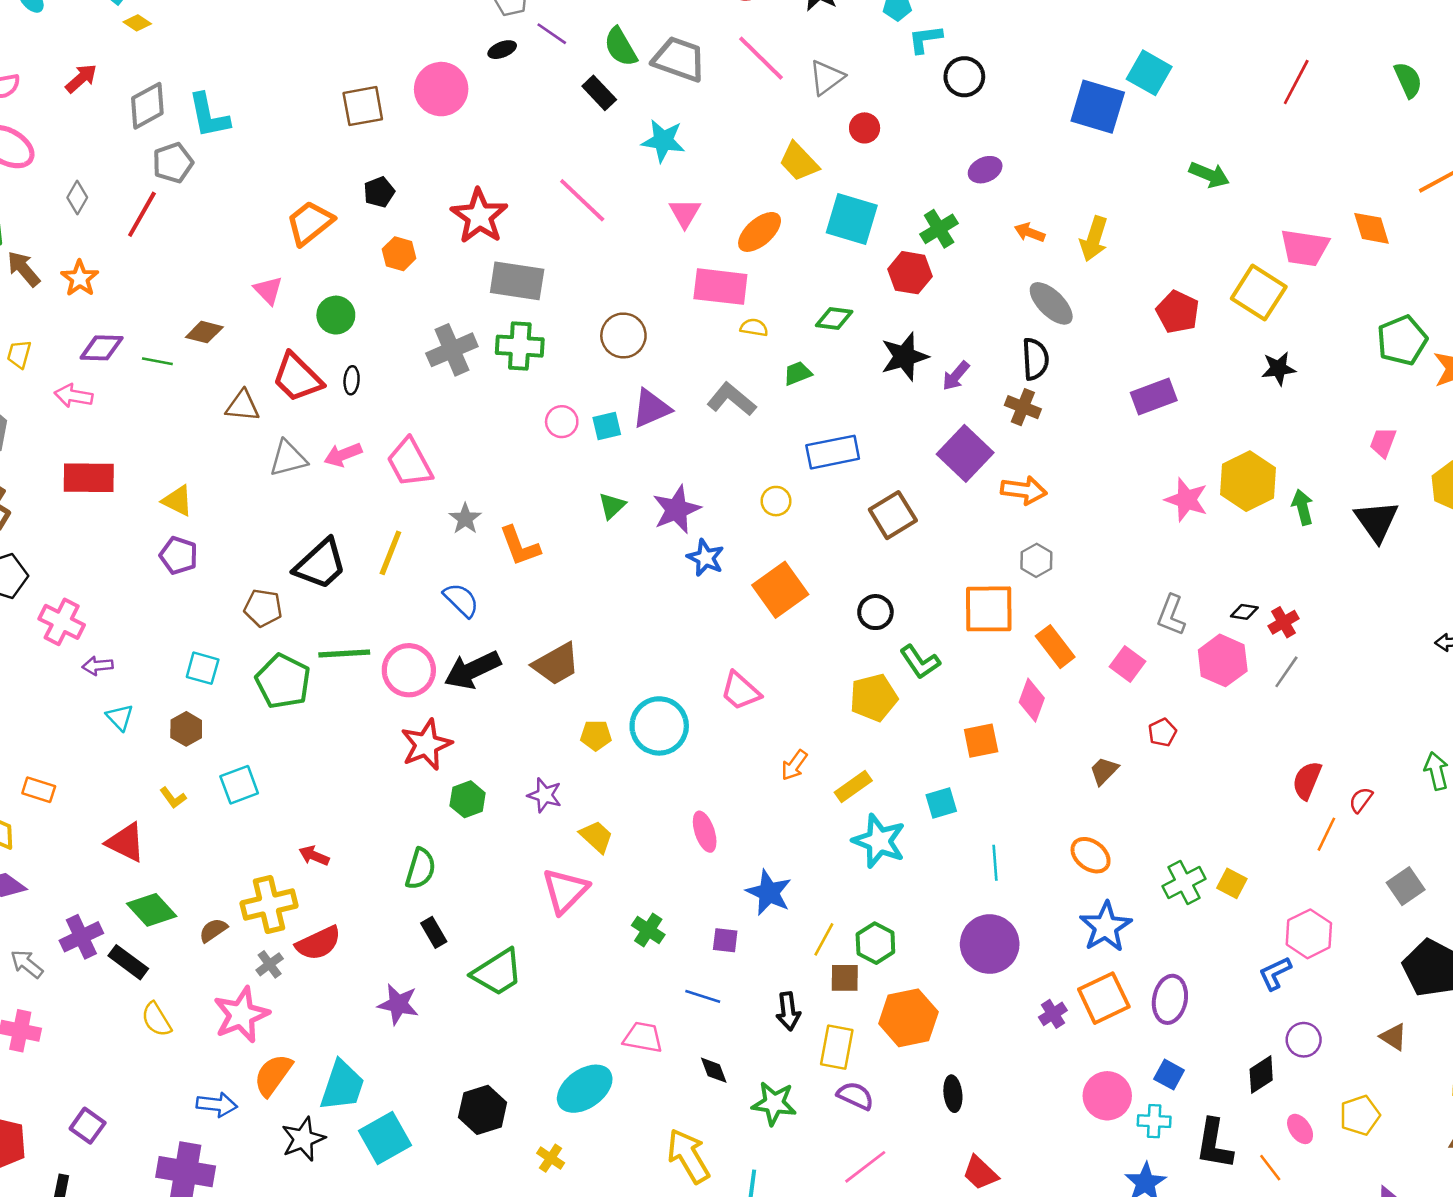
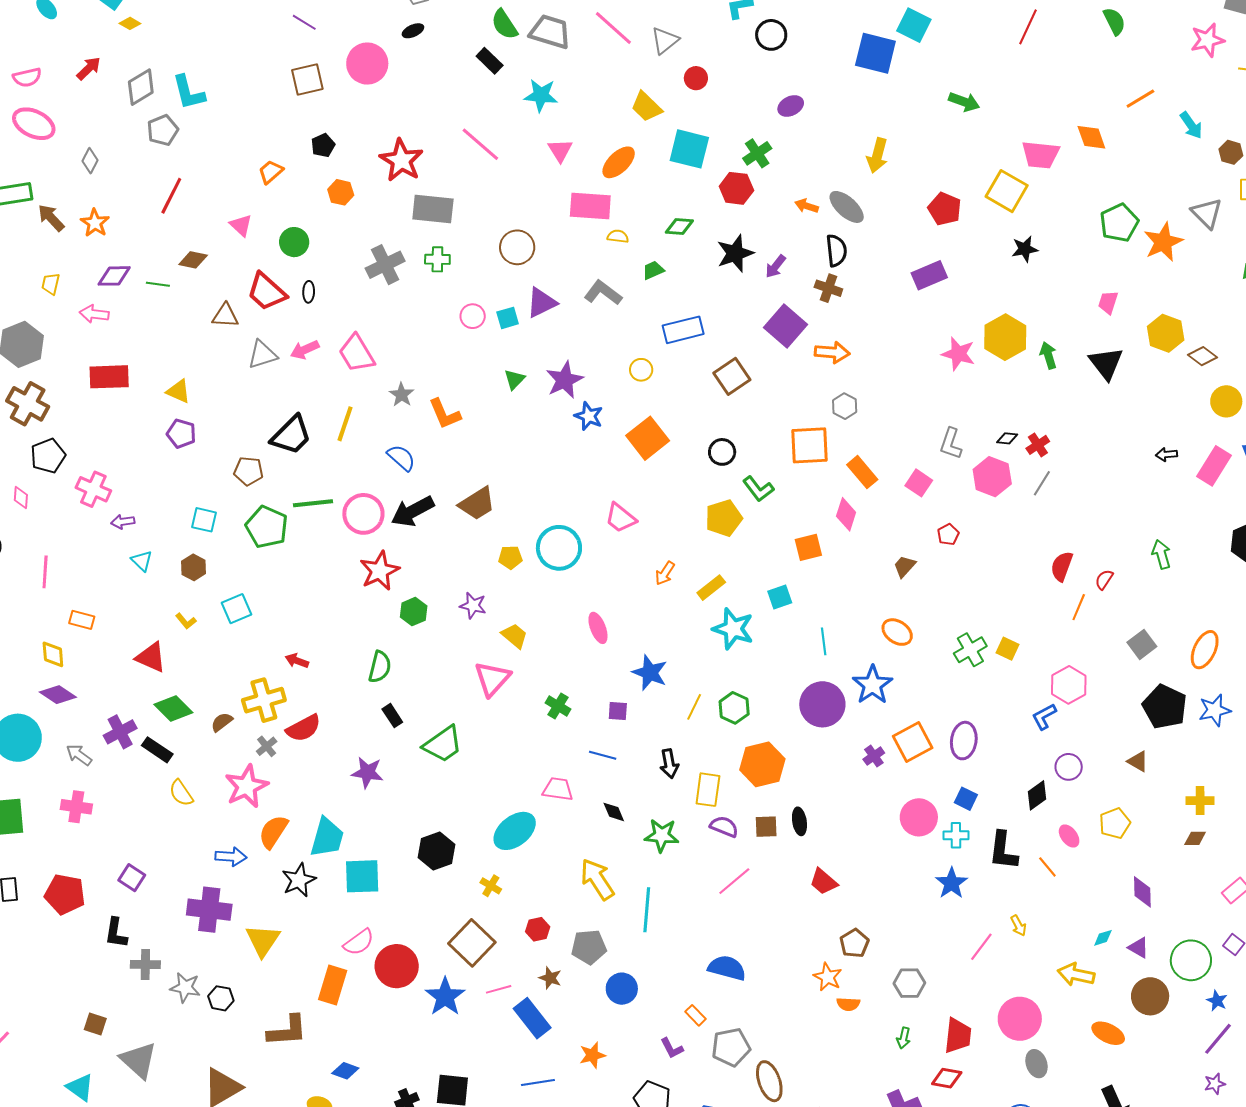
purple line: (552, 34) -> (304, 22), moved
red line: (142, 214) -> (171, 196), moved
orange trapezoid: (310, 223) -> (271, 172), size x0.7
orange arrow: (1030, 232) -> (807, 206), moved
green cross: (520, 346) -> (437, 259), size x0.7
blue star: (1106, 927) -> (872, 685), moved
brown square: (845, 978) -> (766, 827), moved
cyan square: (385, 1138) -> (362, 876), turned 30

